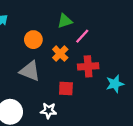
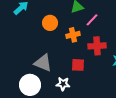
orange cross: (60, 54) -> (73, 35), turned 32
gray triangle: (30, 71) -> (43, 63), moved

